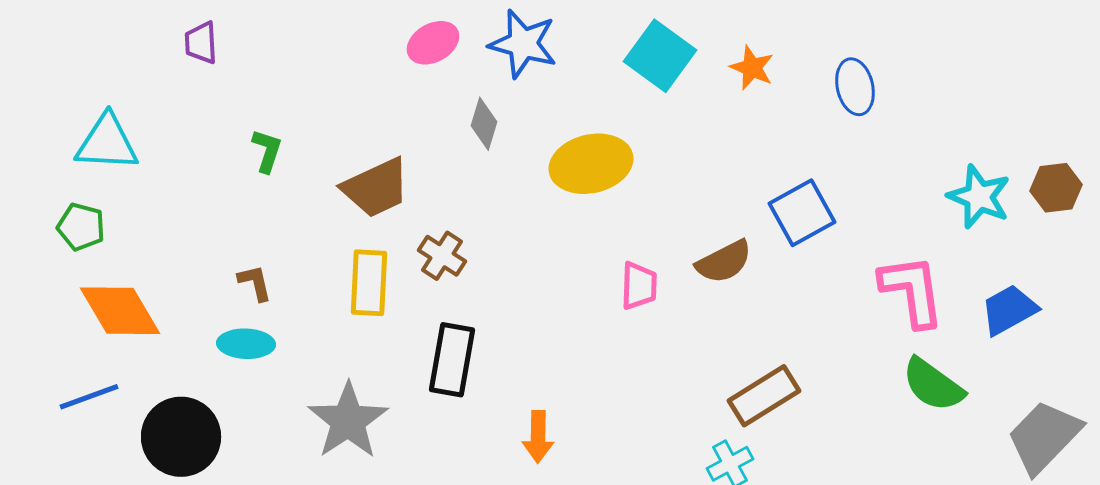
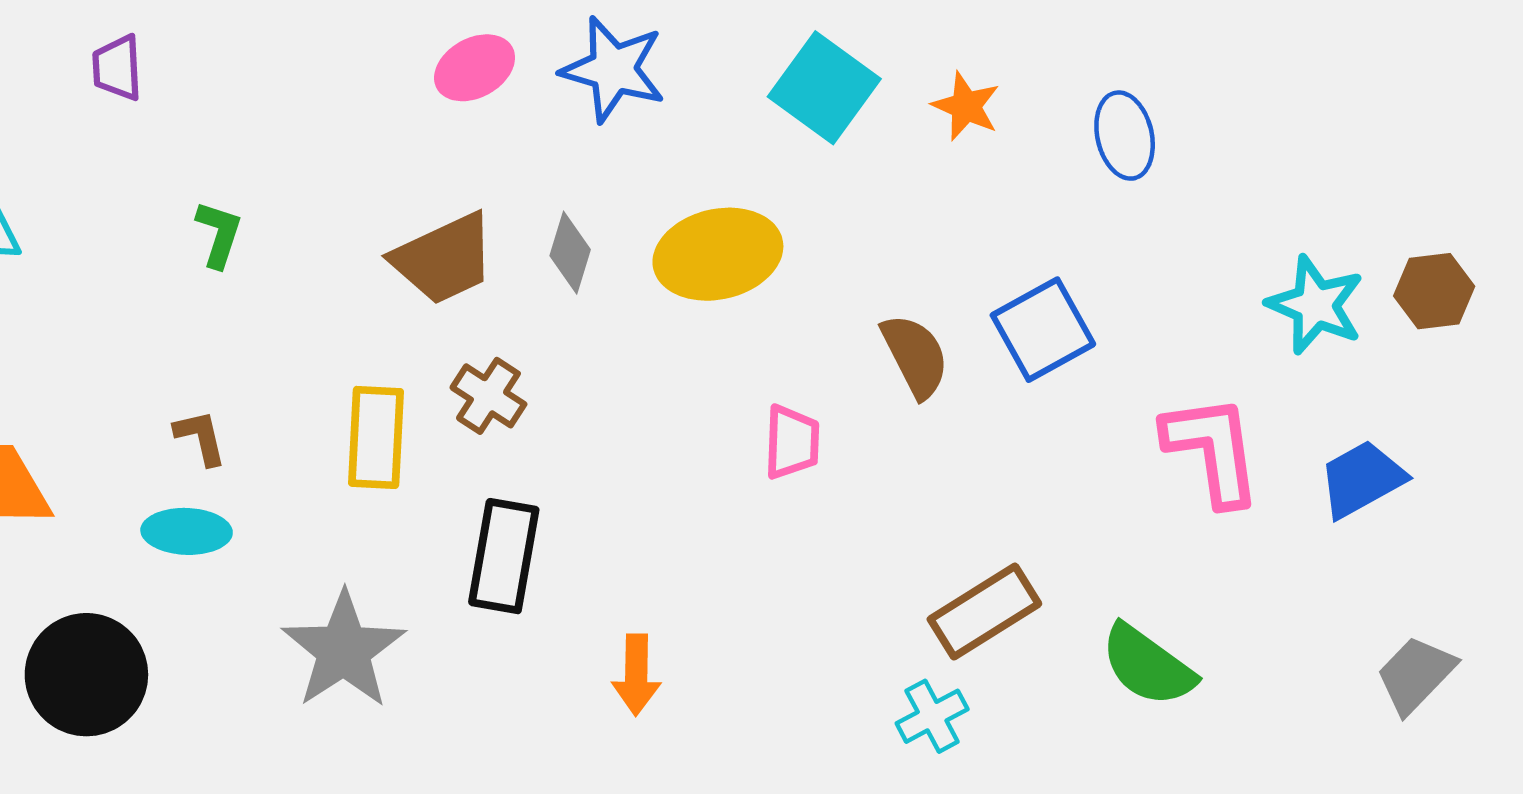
gray diamond: (484, 124) -> (570, 253), moved
brown trapezoid: (376, 188) -> (444, 259), moved
brown semicircle: (724, 262) -> (915, 356), moved, turned -90
green semicircle: (933, 385) -> (1148, 665), moved
gray trapezoid: (1044, 437) -> (1416, 675), size x0.7

